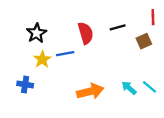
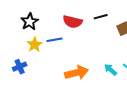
red semicircle: (86, 33) -> (73, 22), turned 120
blue cross: (25, 84) -> (20, 67), turned -32

